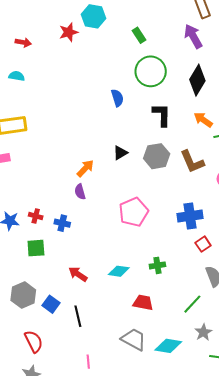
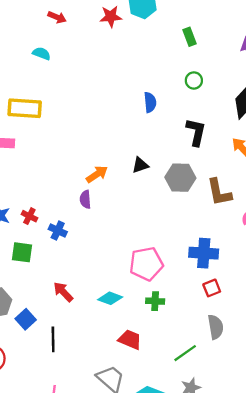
green circle: (151, 71) -> (194, 80), size x0.5
pink pentagon: (134, 212) -> (146, 264), moved

